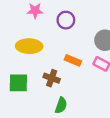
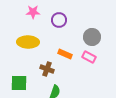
green square: (18, 83) -> (19, 83), moved

